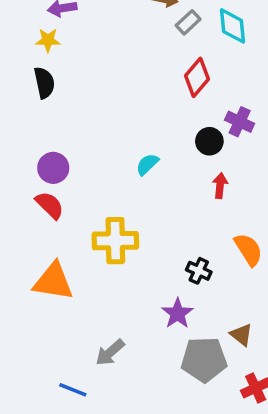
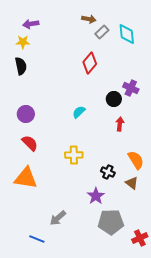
red diamond: (197, 77) -> (90, 63), moved
red semicircle: (50, 205) -> (30, 143), moved
yellow cross: (115, 241) -> (74, 155), moved, size x0.7
brown triangle: (241, 335) -> (132, 183), moved

